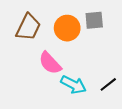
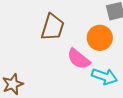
orange circle: (67, 28) -> (100, 38), moved

